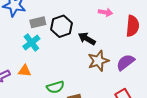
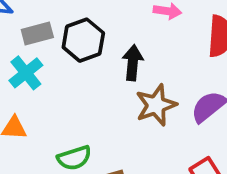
black arrow: (87, 39) -> (133, 63), turned 66

